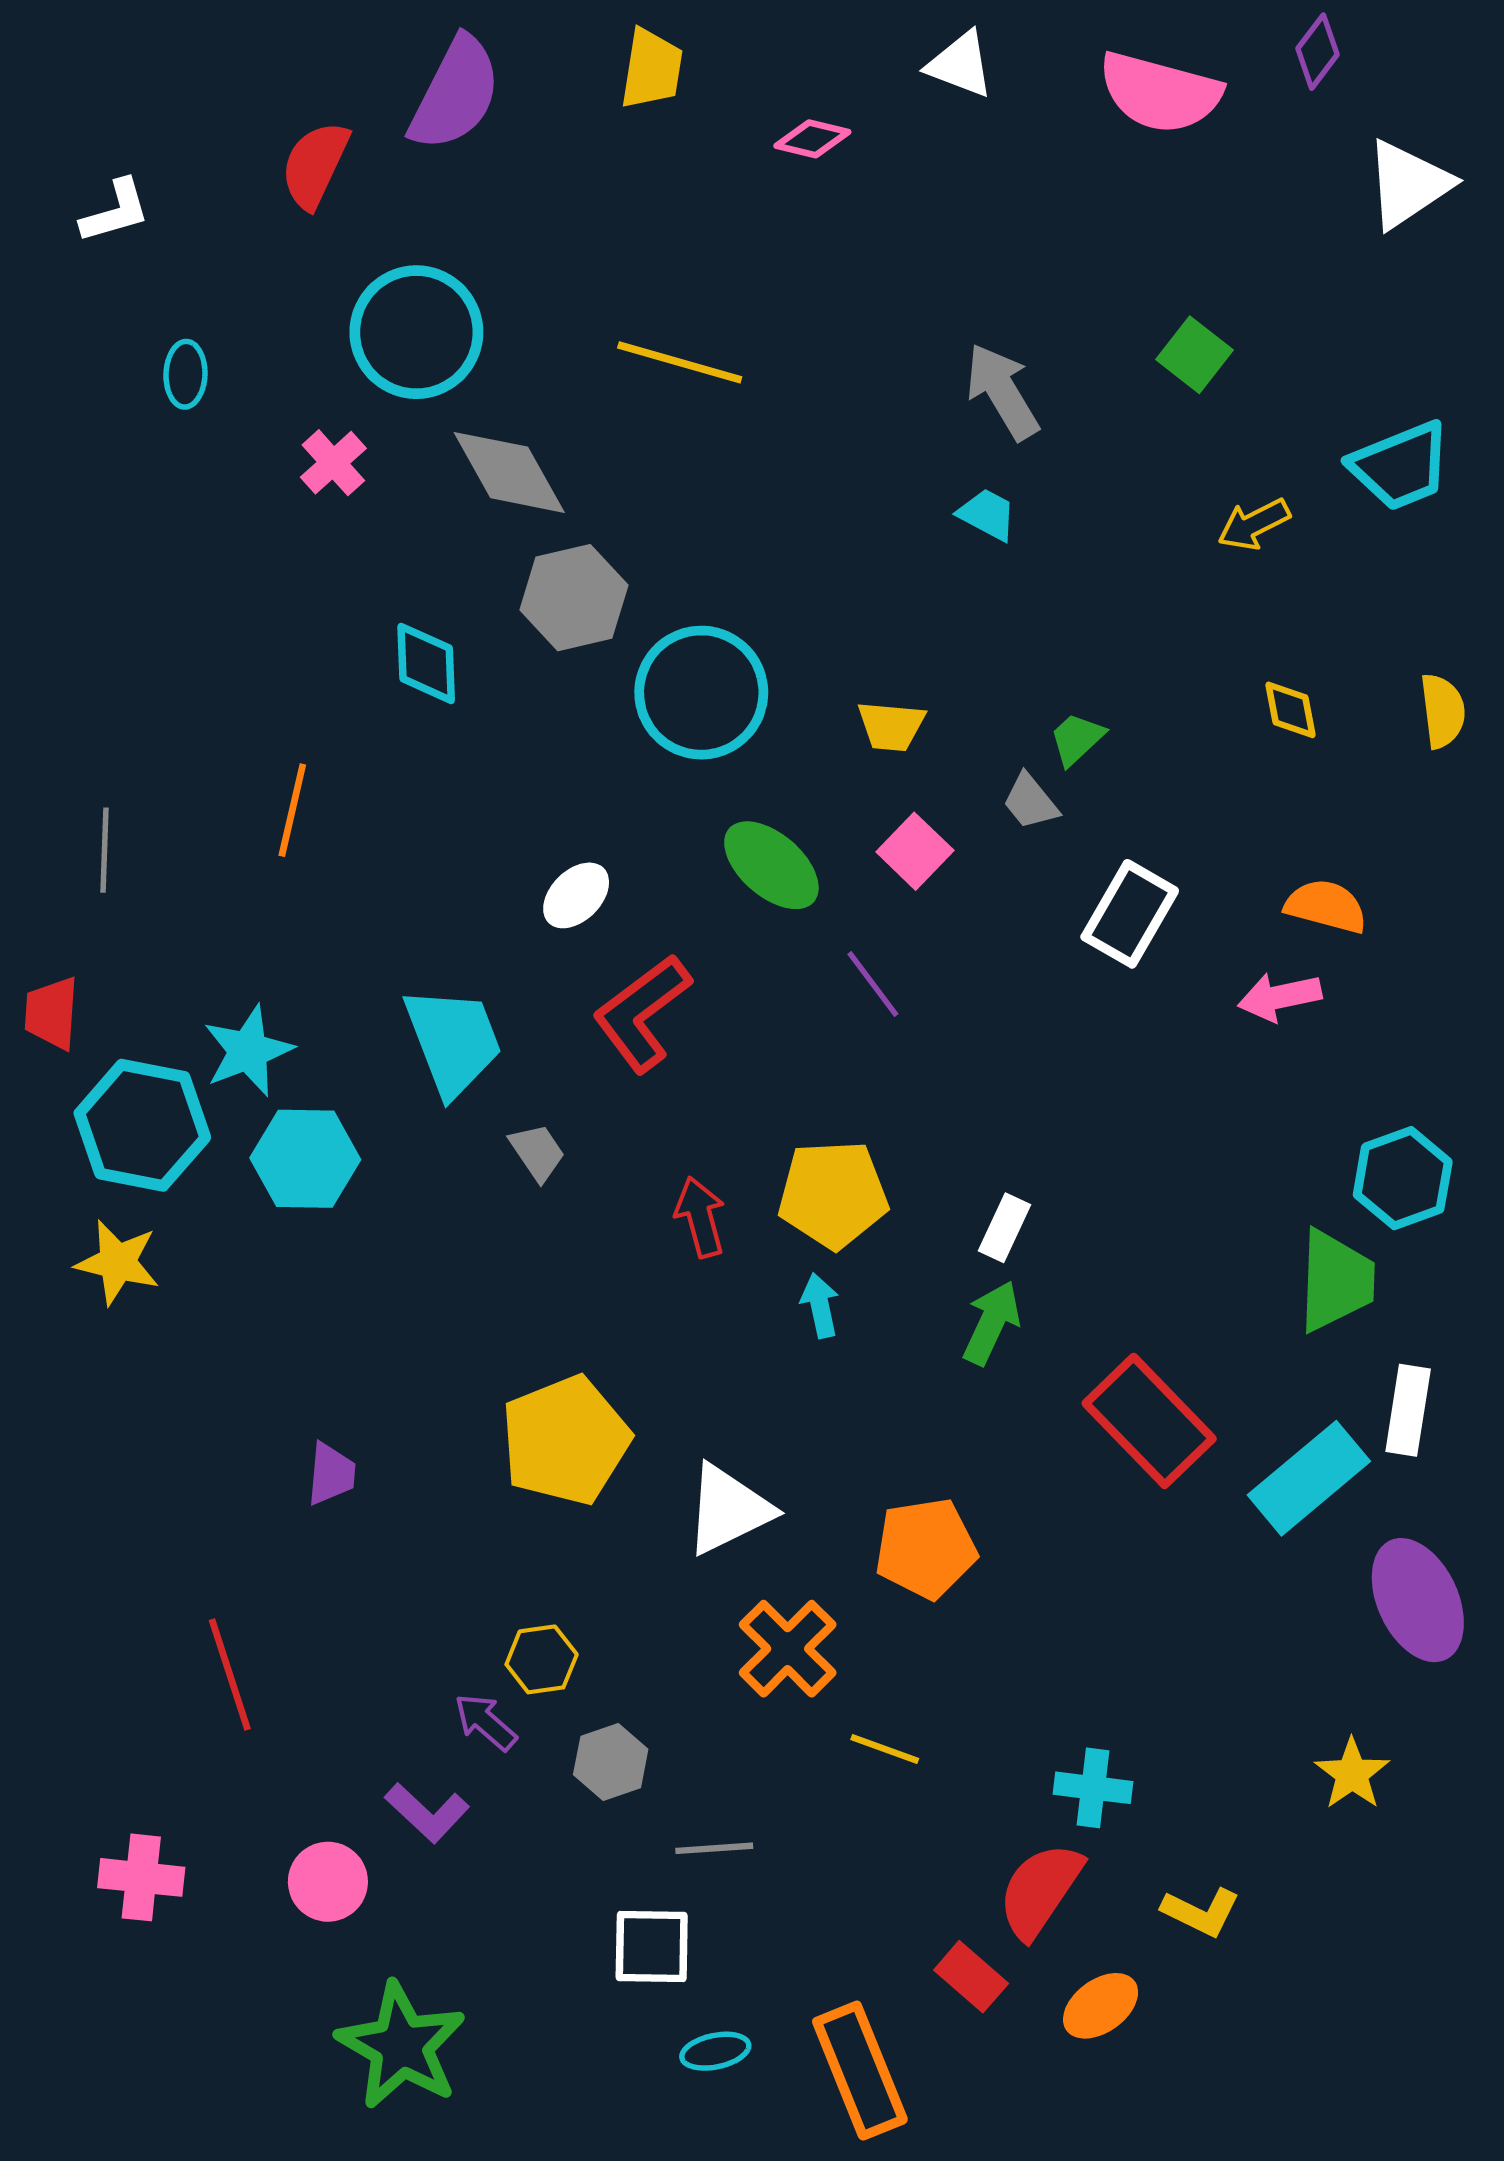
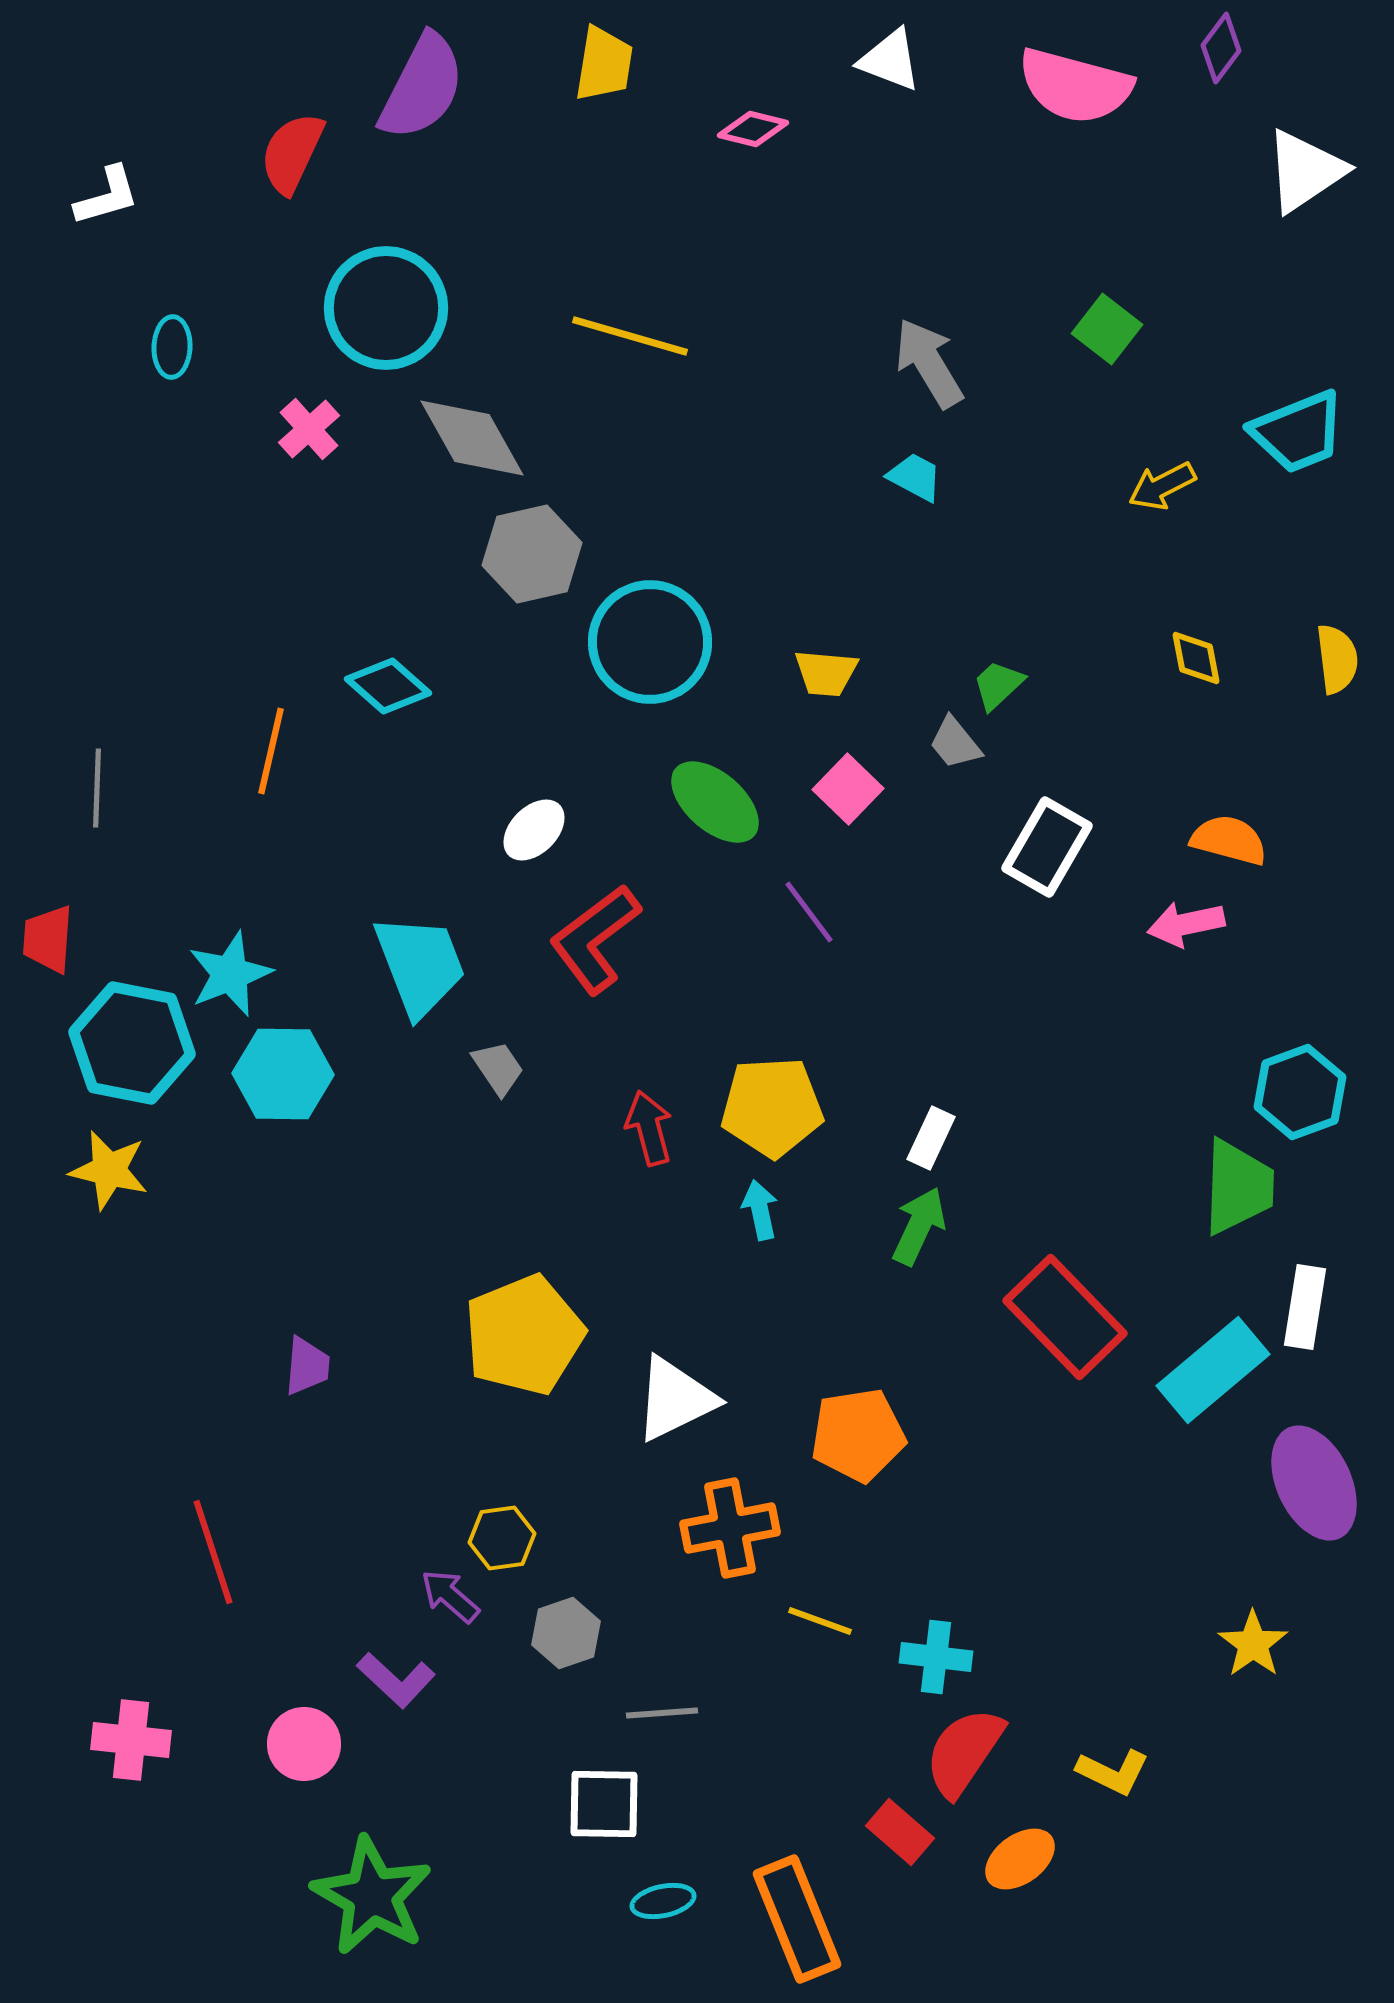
cyan diamond: (426, 663) -> (388, 686), moved, turned -46
orange cross: (788, 1649) -> (730, 1528), turned 34
cyan cross: (1093, 1788) -> (936, 1657), moved

